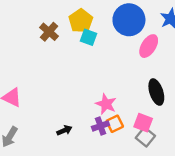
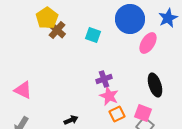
yellow pentagon: (81, 21) -> (47, 18), moved
purple cross: (100, 126) -> (104, 79), moved

